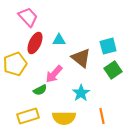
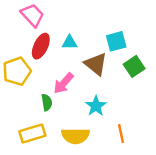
cyan square: (108, 46) -> (116, 41), moved
green square: (113, 70) -> (134, 66), moved
green semicircle: (40, 90) -> (47, 102), turned -72

